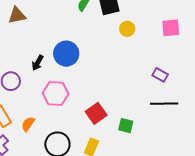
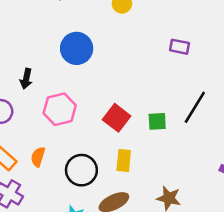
blue circle: (66, 54) -> (77, 48), moved
black line: (164, 104) -> (195, 107), moved, turned -40

